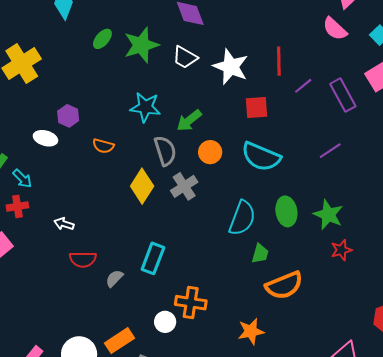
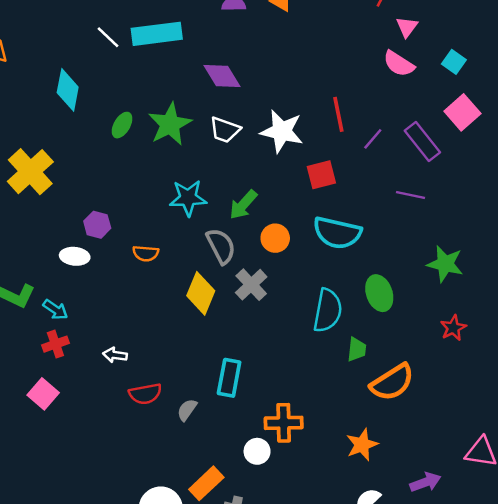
purple line: (330, 151) -> (411, 195), moved, turned 55
green star: (328, 215) -> (445, 264), moved

